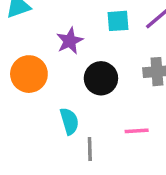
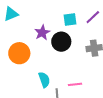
black circle: (101, 78) -> (61, 42), moved
pink line: (137, 131) -> (75, 84), moved

